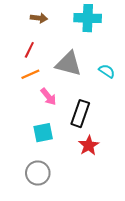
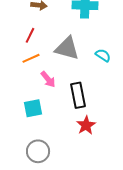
black rectangle: (80, 114) -> (78, 95), turned -30
cyan square: (43, 133) -> (33, 108), moved

